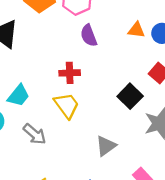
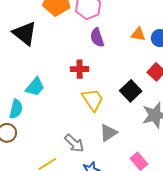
yellow trapezoid: (67, 105) -> (93, 100), moved
gray arrow: (35, 134) -> (74, 143), moved

